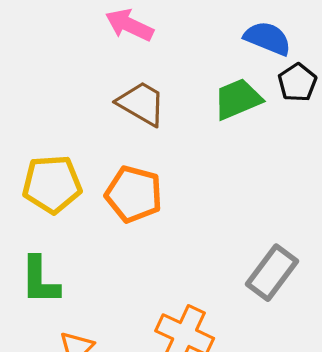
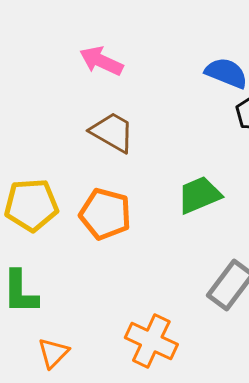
green trapezoid: (238, 99) -> (199, 195), moved

